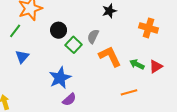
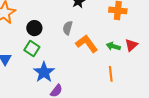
green square: (74, 45) -> (32, 49), moved
orange line: (129, 92) -> (111, 74), turned -70

